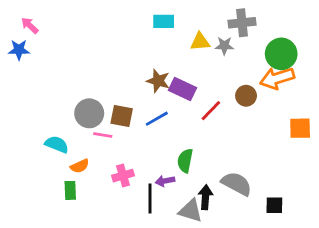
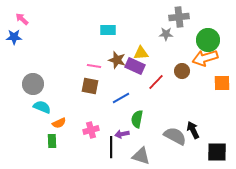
cyan rectangle: (164, 21) -> (108, 30), moved
yellow triangle: (200, 42) -> (141, 53), moved
gray circle: (89, 113) -> (33, 84), moved
blue line: (157, 119) -> (121, 98), moved
orange square: (300, 128) -> (222, 83), moved
pink line: (103, 135) -> (94, 66), moved
black arrow: (205, 197) -> (193, 130), moved, turned -30
black square: (274, 205) -> (217, 152), moved, size x1.5

